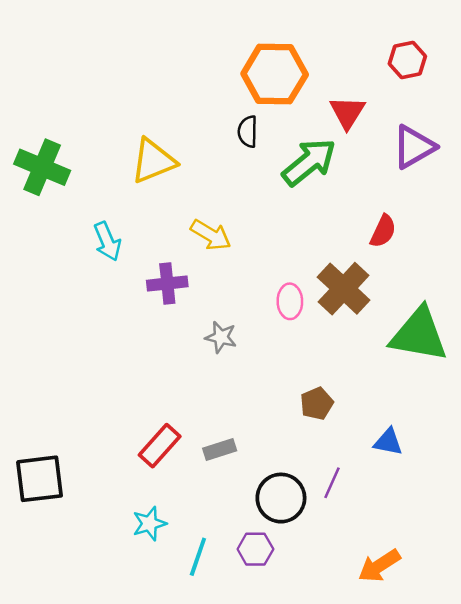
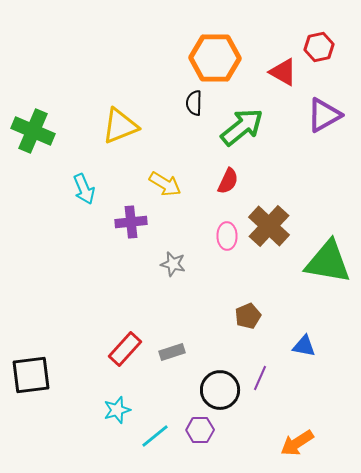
red triangle: (347, 112) -> (283, 72), moved, turned -32
red semicircle: (383, 231) -> (228, 181), moved
cyan line: (198, 557) -> (155, 436), turned 32

